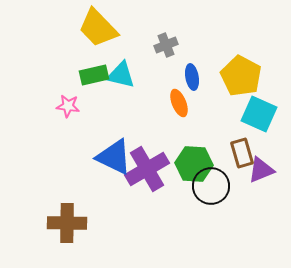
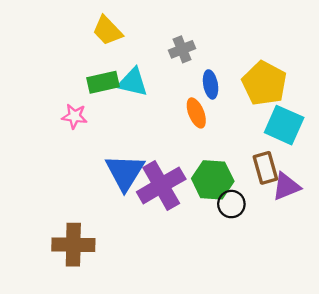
yellow trapezoid: (98, 28) -> (107, 31), size x0.7
blue triangle: (114, 157) -> (125, 172), turned 36
black circle: (211, 186) -> (231, 204), size x0.7

